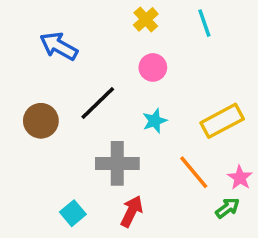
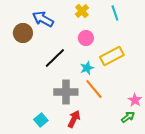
blue arrow: (59, 46) -> (43, 19), moved
brown circle: (41, 121) -> (23, 33), moved
yellow rectangle: (222, 121) -> (112, 56), moved
orange line: (194, 172) -> (94, 89), moved

